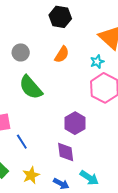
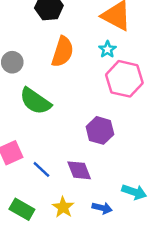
orange semicircle: (62, 54) -> (63, 52), size x1.4
purple diamond: (66, 152) -> (79, 170), moved

